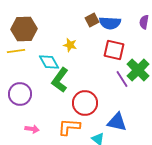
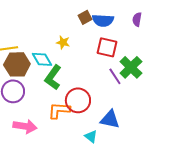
brown hexagon: (24, 29) -> (17, 64), moved
orange L-shape: (69, 127) -> (59, 110), moved
pink arrow: (32, 129) -> (25, 126), size x1.6

